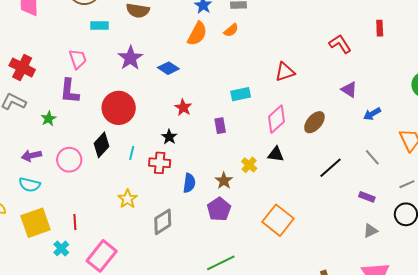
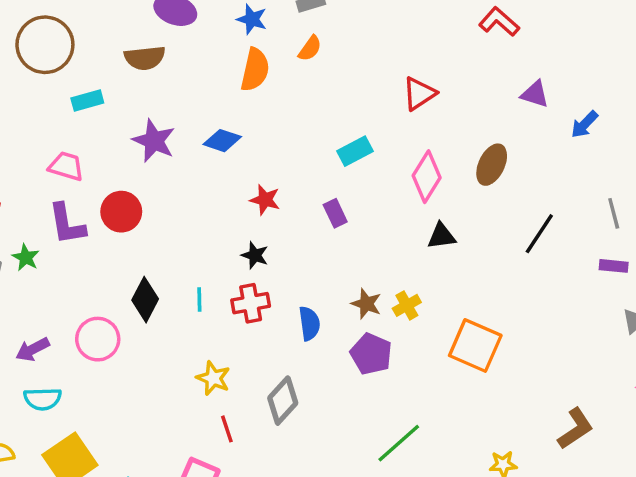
pink trapezoid: (78, 59) -> (66, 166), turned -40
red circle: (119, 108) -> (121, 212), moved, size x0.7
green star: (49, 119) -> (26, 257), moved
gray line: (372, 157) -> (614, 213), moved, turned 42
yellow cross: (249, 165) -> (407, 305), moved, turned 35
red line: (75, 222) -> (227, 429), moved

